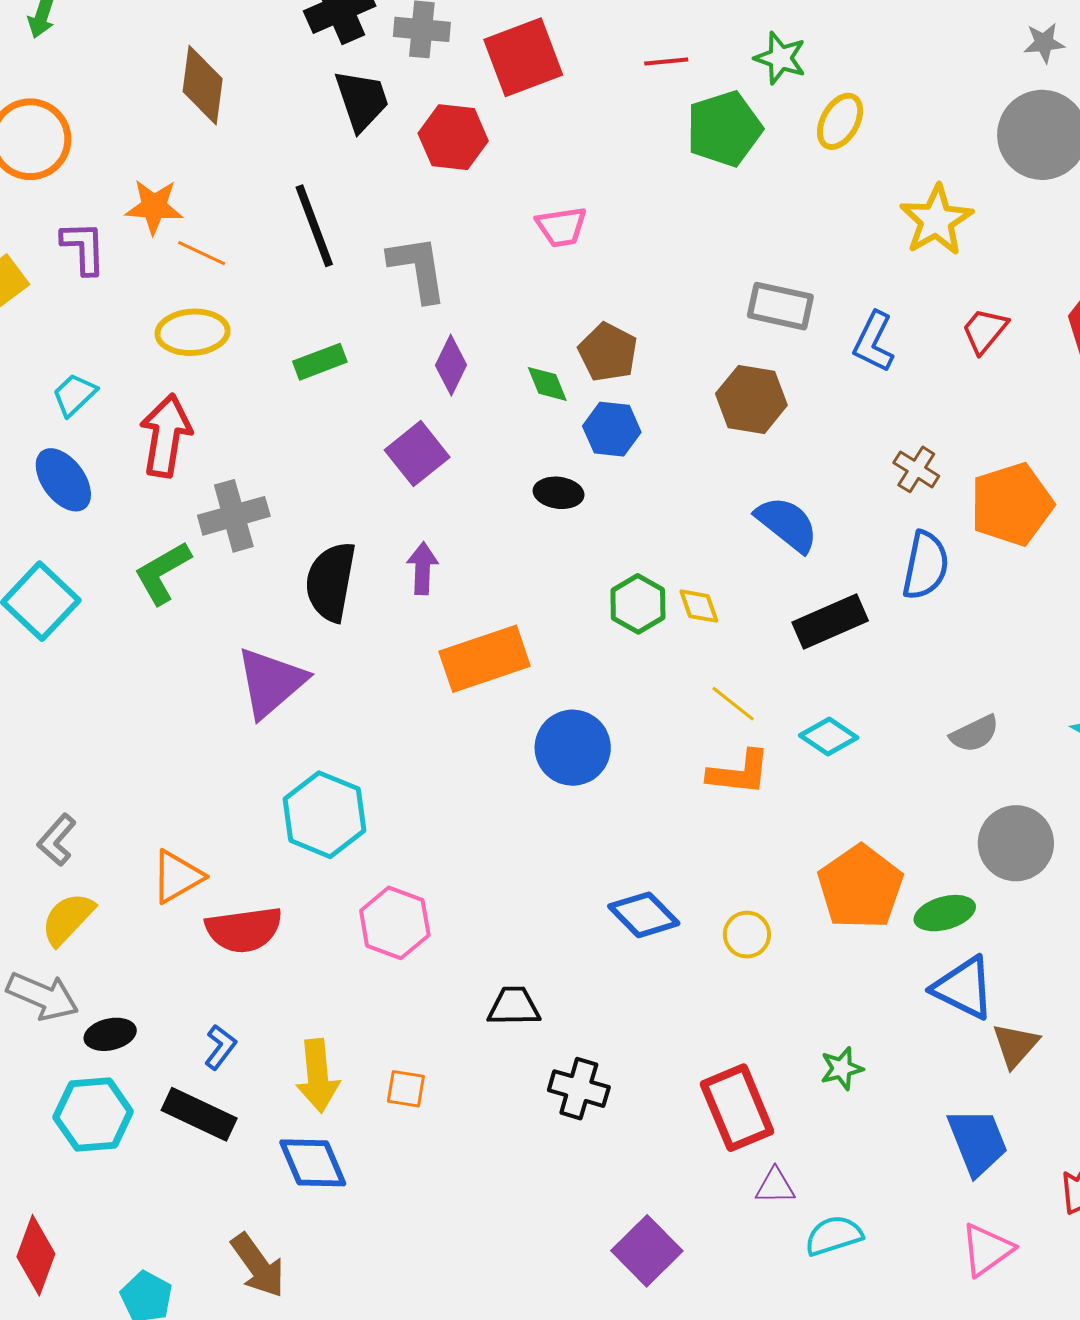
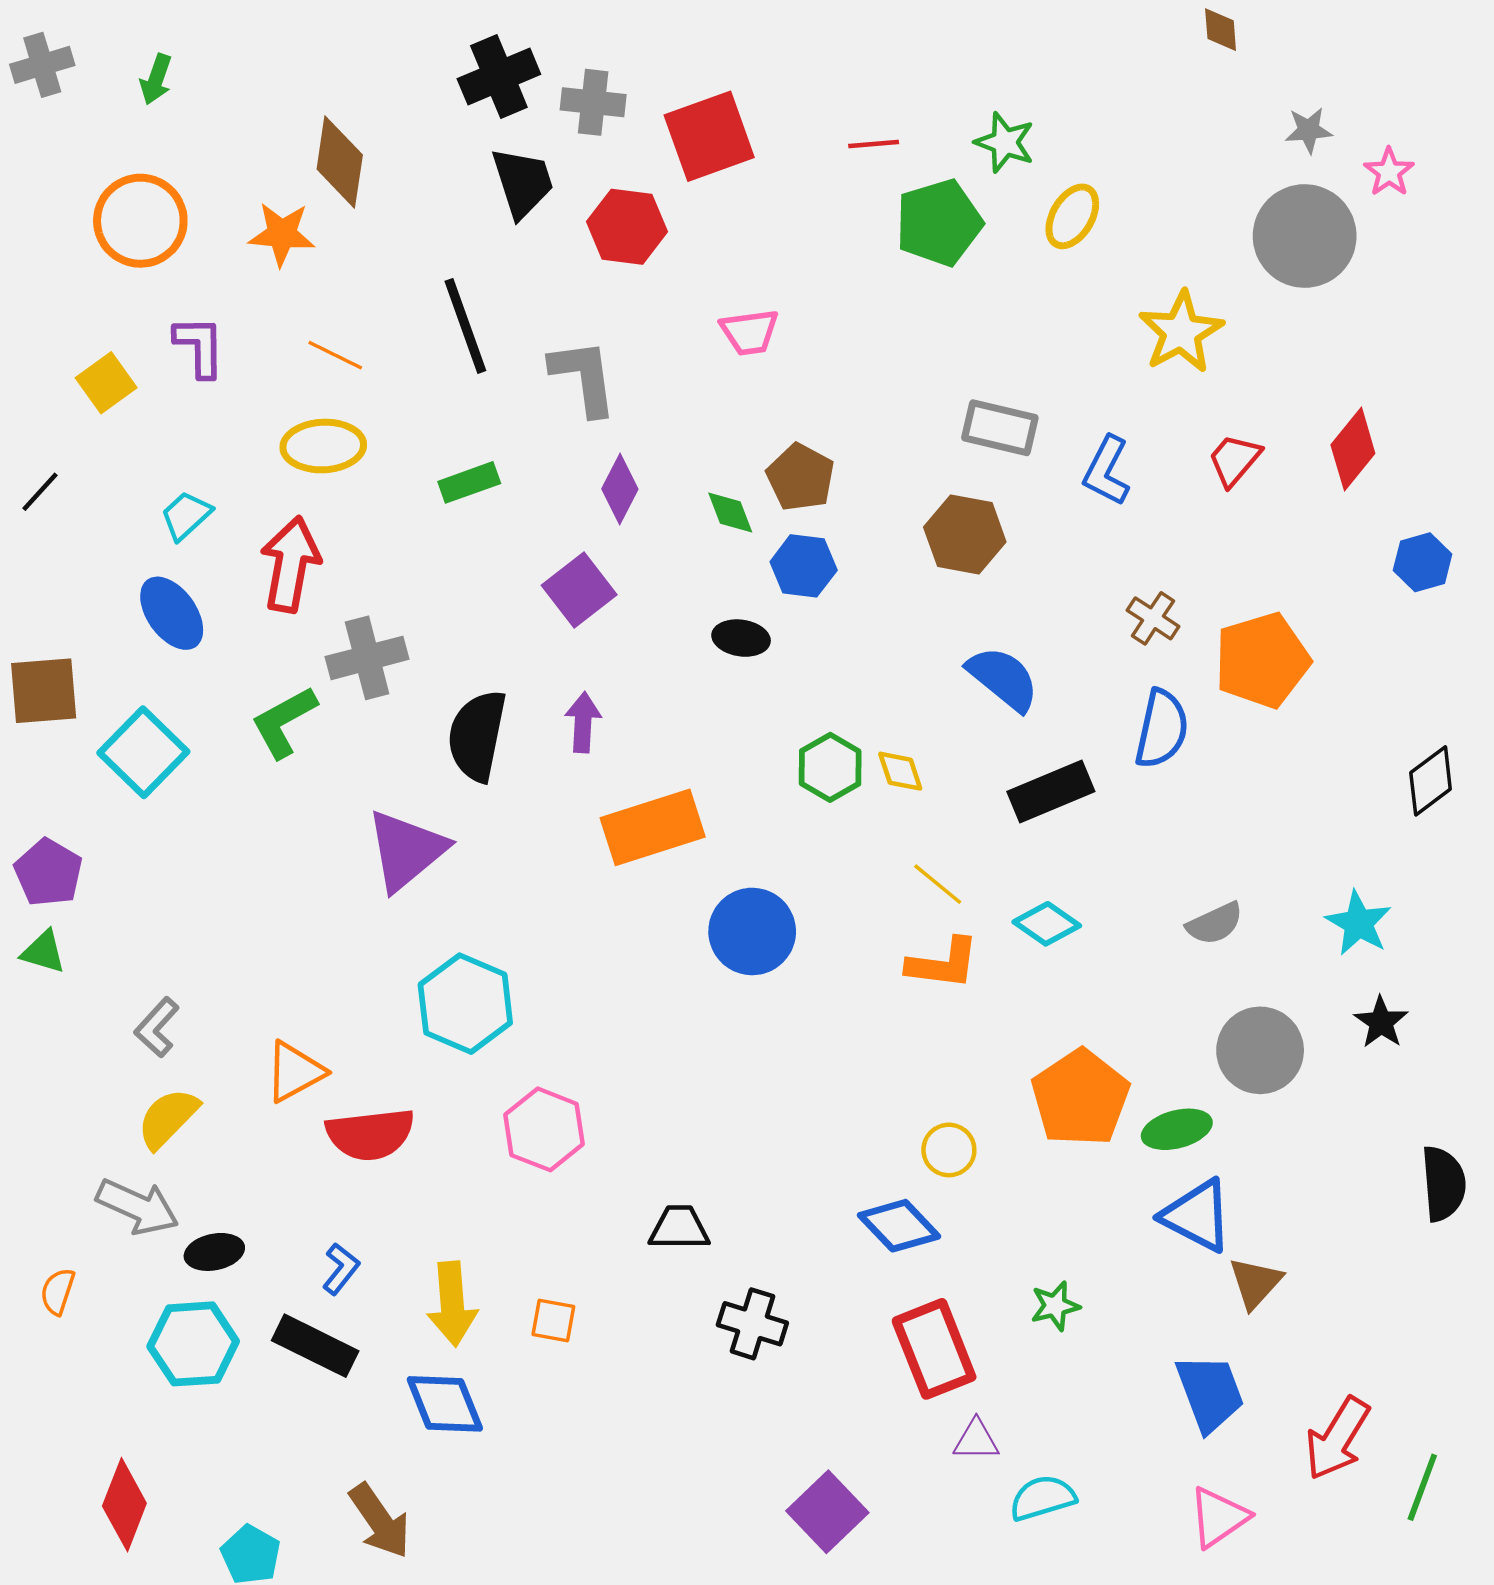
orange star: (154, 207) -> (282, 234), moved
blue diamond: (644, 915) -> (899, 1226), moved

